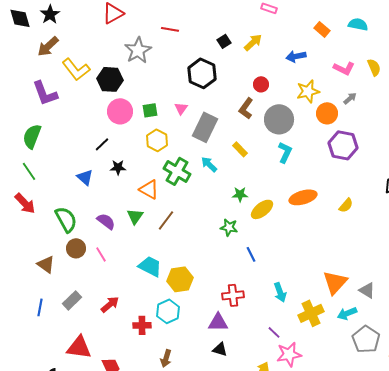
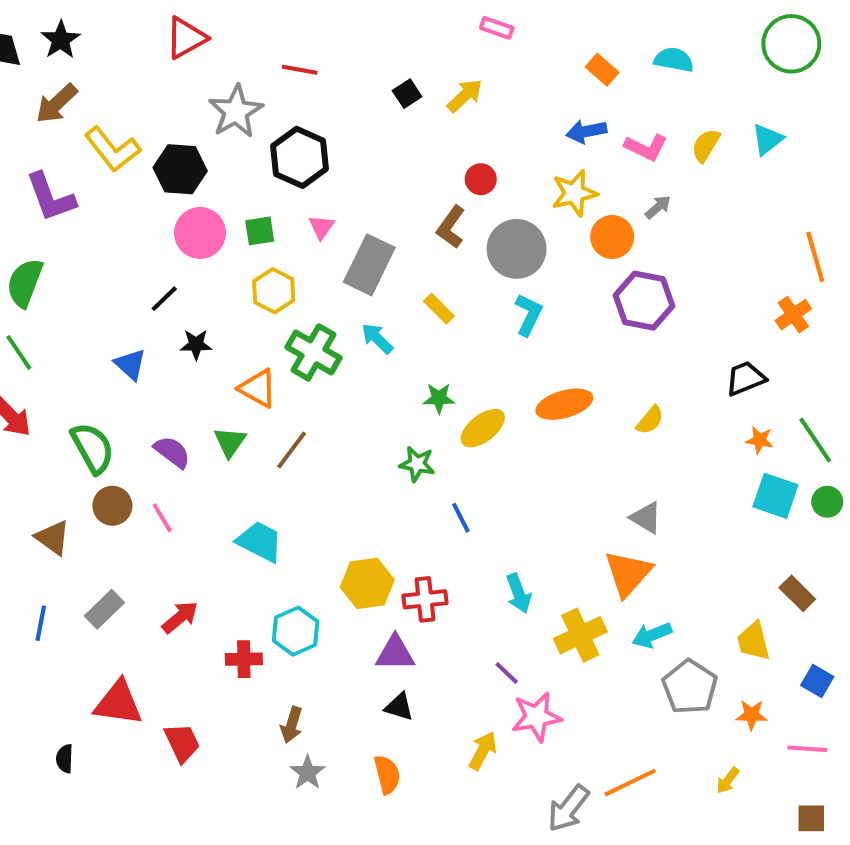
blue arrow: (296, 56) -> (586, 131), moved
yellow semicircle: (374, 67) -> (706, 145), turned -126
black hexagon: (202, 73) -> (300, 157), moved
yellow hexagon: (180, 279) -> (367, 583), moved
gray triangle: (367, 290) -> (646, 518), moved

